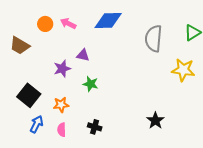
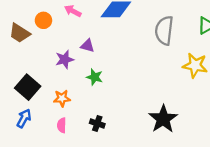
orange circle: (45, 24) -> (43, 20), moved
black star: (155, 121) -> (163, 119), size x1.5
blue arrow: (36, 124) -> (24, 118), moved

